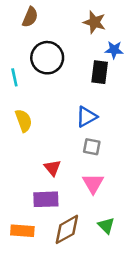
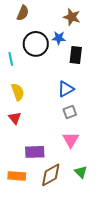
blue star: (114, 50) -> (59, 38), moved
gray square: (92, 147) -> (70, 112), turned -32
red triangle: (52, 168) -> (15, 118), moved

